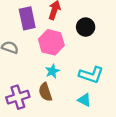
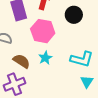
brown semicircle: (45, 92) -> (21, 61), moved, turned 144
cyan triangle: (84, 100) -> (87, 82), moved, turned 40

